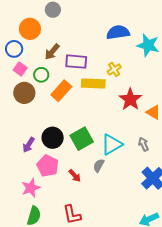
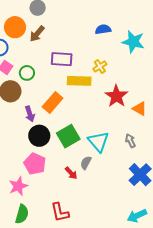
blue semicircle: (118, 32) -> (103, 29), size x0.7
brown arrow: (52, 52) -> (37, 34), moved
orange rectangle: (61, 91) -> (53, 102), moved
cyan triangle: (112, 144) -> (98, 141), turned -40
purple arrow: (29, 145) -> (30, 114), moved, turned -49
red arrow: (75, 176) -> (71, 173), moved

